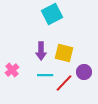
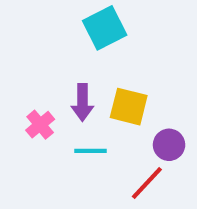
pink cross: (12, 70) -> (40, 125), moved
red line: (64, 83) -> (147, 183), moved

